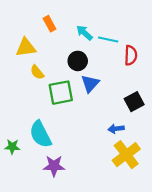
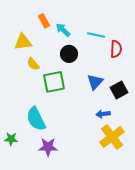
cyan arrow: (84, 33) -> (63, 30), moved
blue triangle: (90, 84) -> (95, 82), moved
green star: (12, 147) -> (11, 139), moved

